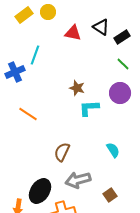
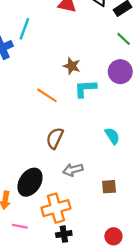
orange line: (28, 114) -> (47, 95), moved
gray arrow: (78, 180) -> (73, 170), size x0.7
brown square: (110, 195) -> (109, 187), turned 32

